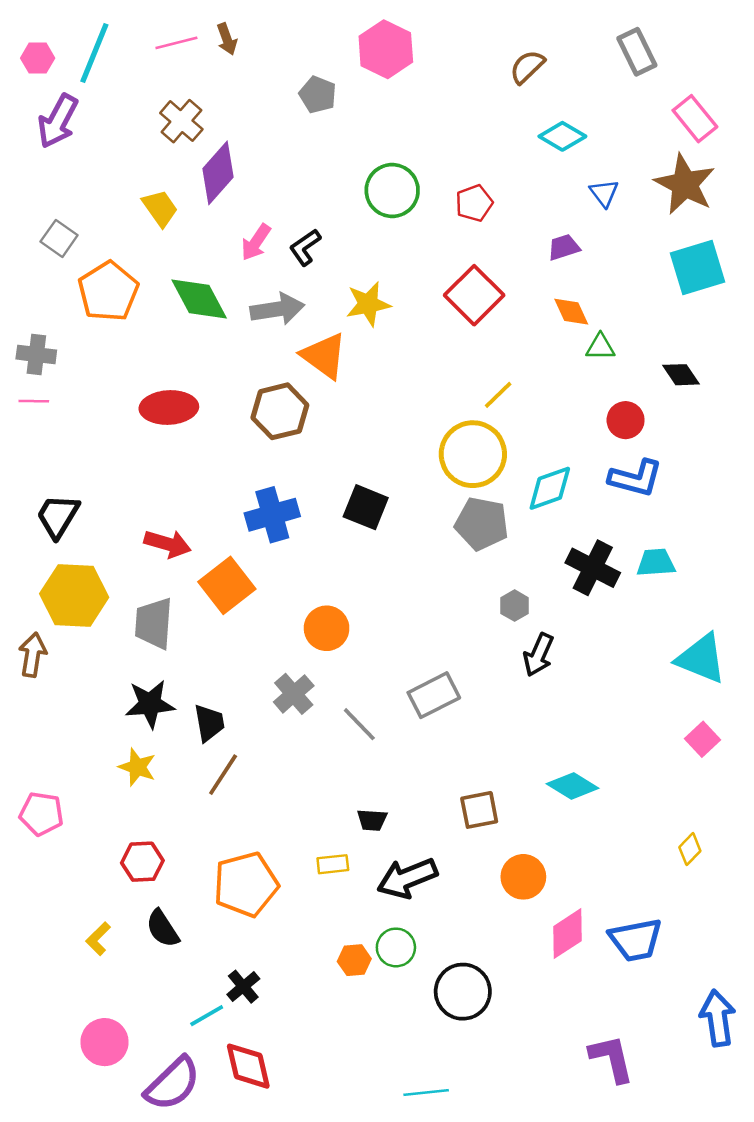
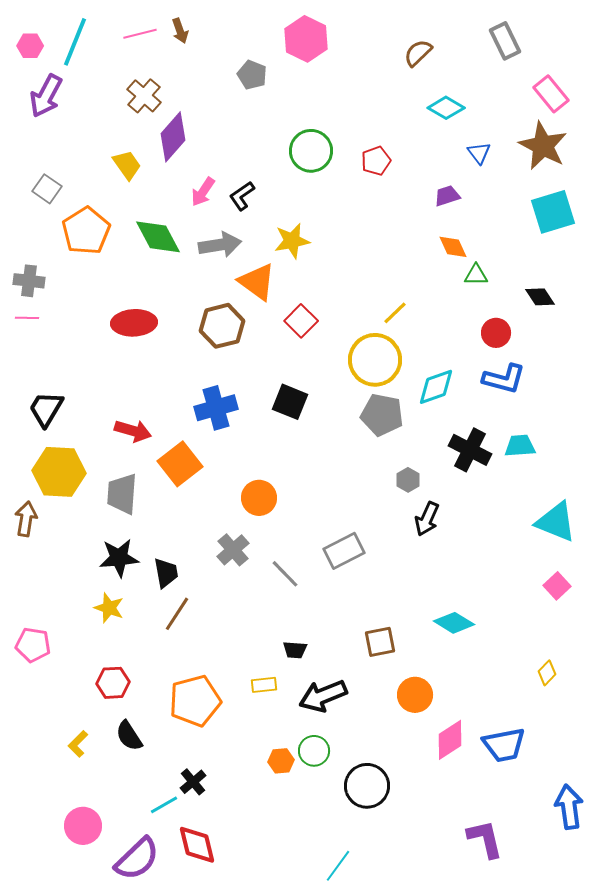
red square: (474, 295) -> (301, 321), moved, size x0.7
cyan line: (426, 1093) -> (338, 866), turned -48

